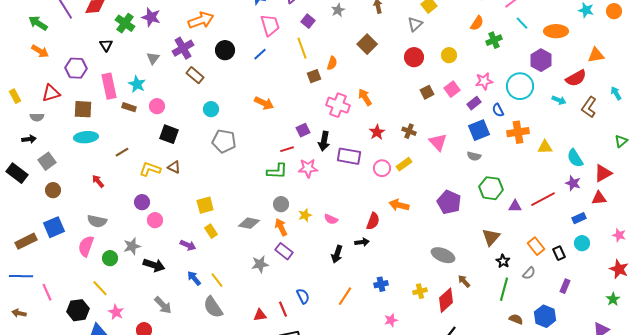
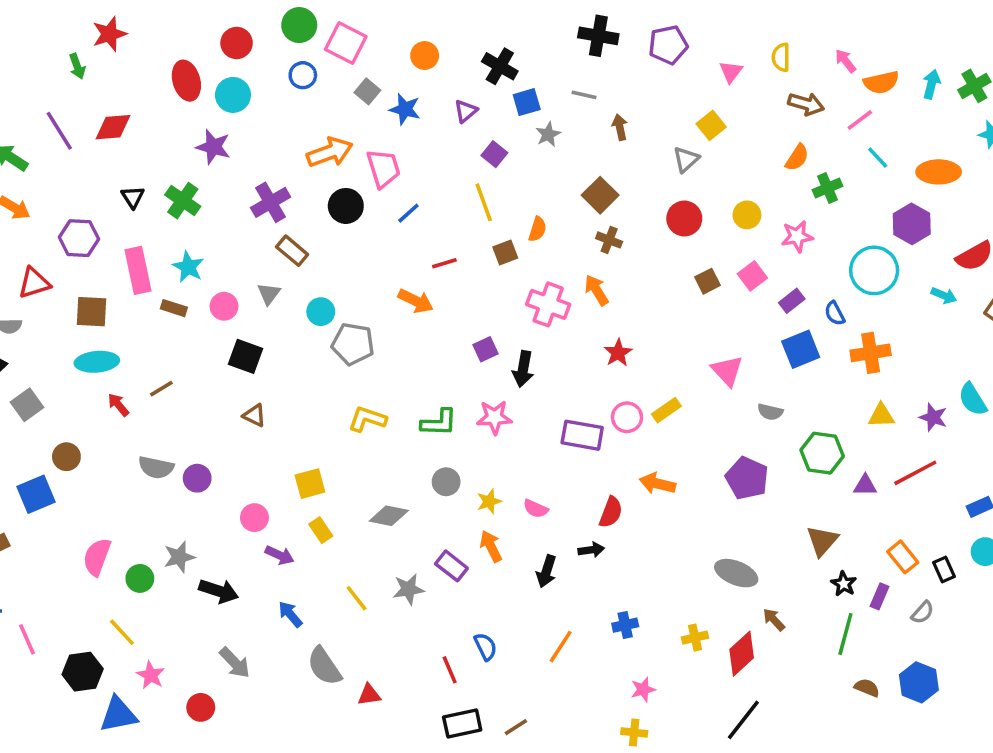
orange arrow: (201, 20) -> (330, 152), moved
green cross: (125, 23) -> (183, 201), moved
pink trapezoid: (270, 25) -> (383, 168), moved
gray triangle: (153, 58) -> (269, 294), moved
pink star: (484, 81) -> (797, 236), moved
brown cross: (409, 131) -> (609, 240), moved
gray pentagon: (224, 141) -> (353, 344), moved
yellow triangle: (545, 147) -> (881, 415), moved
red line: (287, 149) -> (444, 263), moved
purple rectangle: (349, 156) -> (582, 435), moved
gray semicircle: (474, 156) -> (770, 412), moved
yellow L-shape: (150, 169) -> (367, 419), moved
red arrow: (98, 181) -> (118, 405), moved
purple star: (573, 183) -> (933, 417), moved
brown circle: (53, 190) -> (66, 457), moved
pink circle: (155, 220) -> (254, 518), moved
gray semicircle: (97, 221) -> (156, 467), moved
blue square: (54, 227) -> (36, 494), moved
orange arrow: (281, 227) -> (491, 546), moved
gray semicircle: (529, 273) -> (922, 612), moved
yellow line: (217, 280) -> (357, 598), moved
purple rectangle: (565, 286) -> (879, 596), moved
red triangle: (260, 315) -> (369, 695), moved

